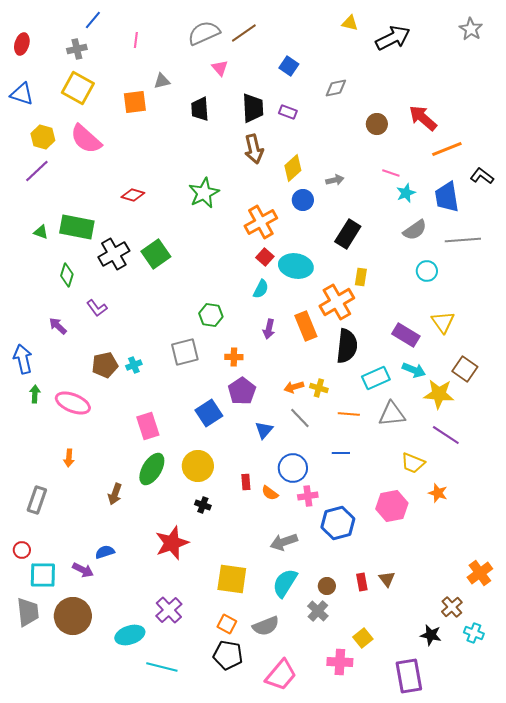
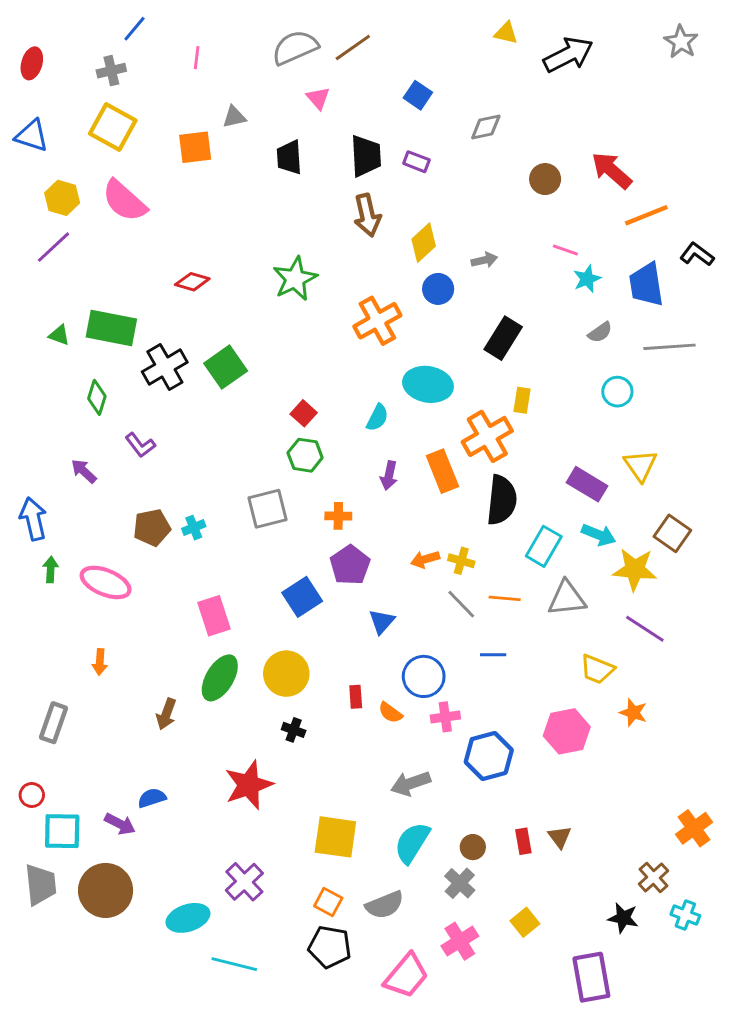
gray semicircle: (415, 230) -> (600, 332), size x0.7
red square: (265, 257) -> (304, 413), moved
cyan rectangle: (376, 378) -> (544, 546), turned -36
gray line: (300, 418) -> (461, 604), moved
pink cross: (340, 662) -> (460, 941), moved, turned -35

